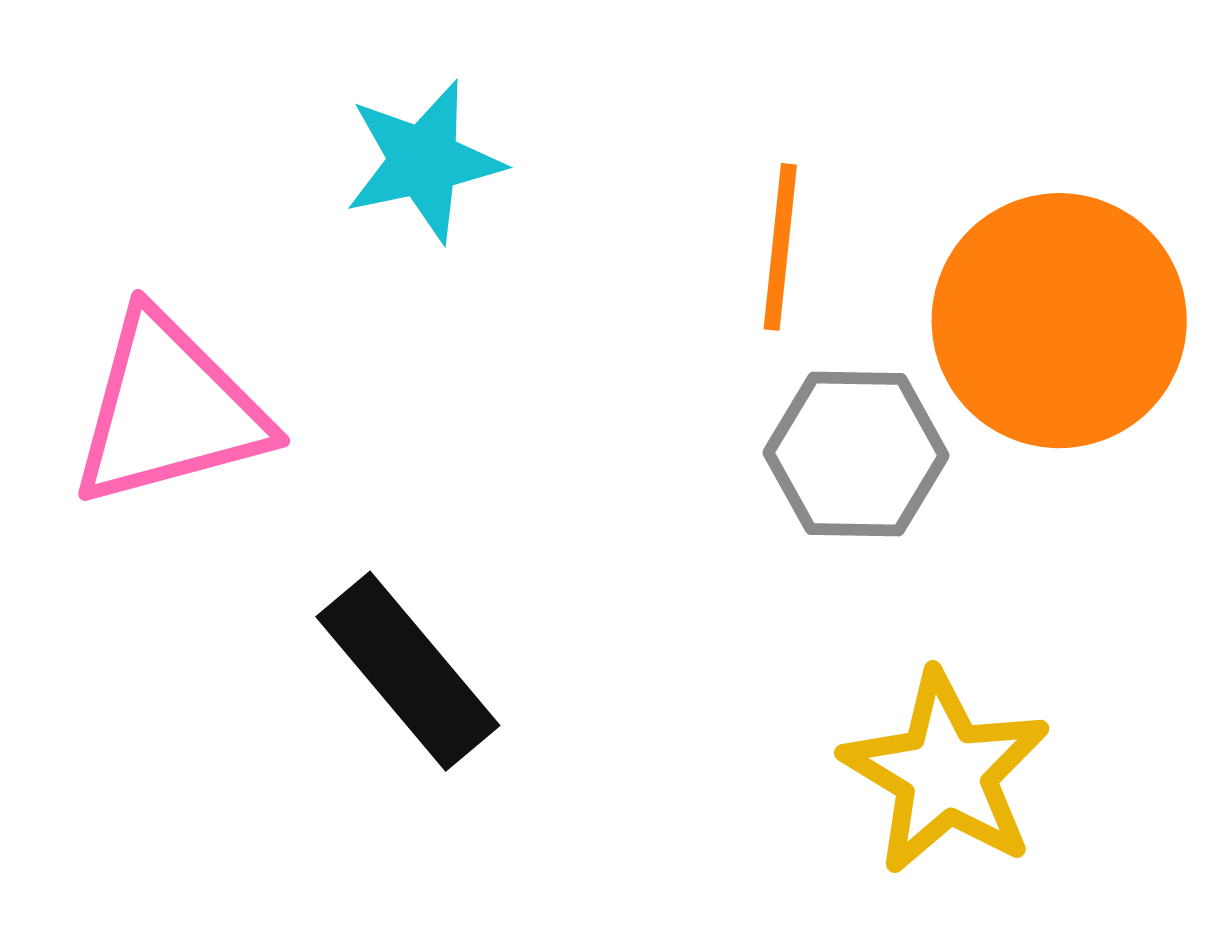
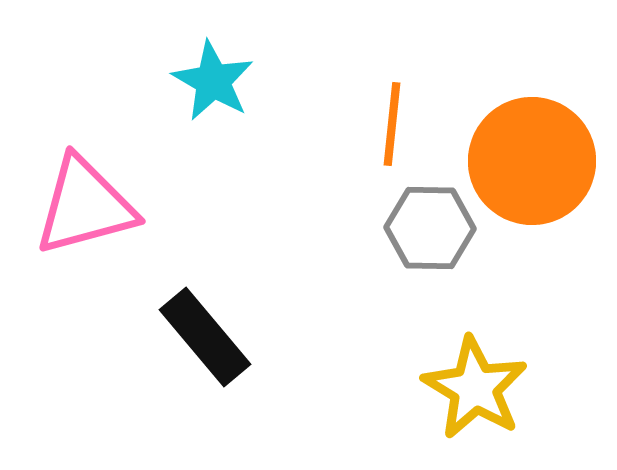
cyan star: (424, 161) -> (213, 81), turned -30

